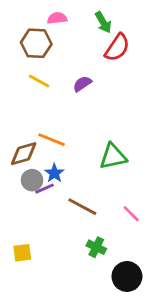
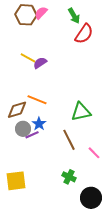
pink semicircle: (57, 18) -> (41, 13), turned -40
brown hexagon: (36, 43) -> (26, 15), moved
purple semicircle: (82, 84) -> (40, 63), moved
brown line: (82, 207) -> (69, 140), moved, turned 35
yellow square: (22, 253) -> (16, 181), size x1.5

